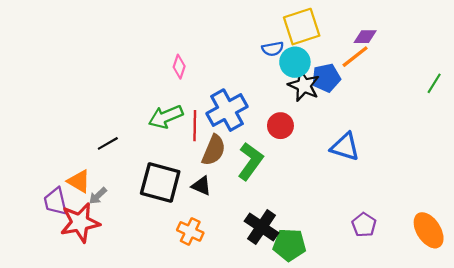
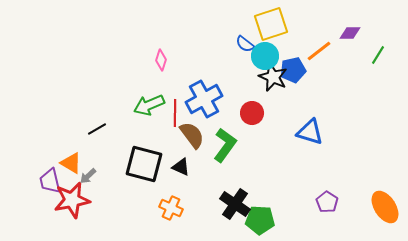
purple diamond: (365, 37) -> (350, 33), moved
blue semicircle: (273, 49) -> (245, 44), turned 48
green line: (434, 83) -> (378, 55), moved
brown semicircle: (214, 150) -> (192, 135), turned -60

